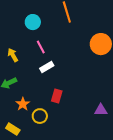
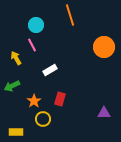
pink line: (41, 47) -> (32, 45), moved
orange star: (23, 104) -> (34, 101), moved
yellow rectangle: (13, 129) -> (16, 132), turned -32

